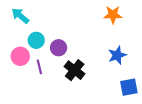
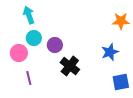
orange star: (113, 15) -> (121, 21), moved
cyan arrow: (20, 16) -> (29, 15), moved, turned 30
purple line: (39, 67) -> (29, 78), moved

